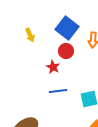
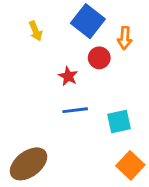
red circle: (66, 51) -> (99, 58), moved

